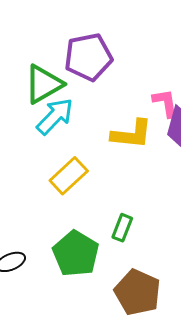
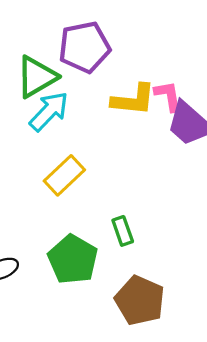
yellow L-shape: (132, 134) -> (133, 100), moved
green rectangle: (122, 228) -> (123, 231), turned -40

